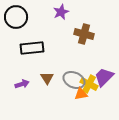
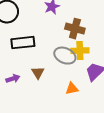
gray ellipse: (74, 80) -> (65, 56), moved
yellow cross: (89, 84) -> (80, 51), moved, turned -30

